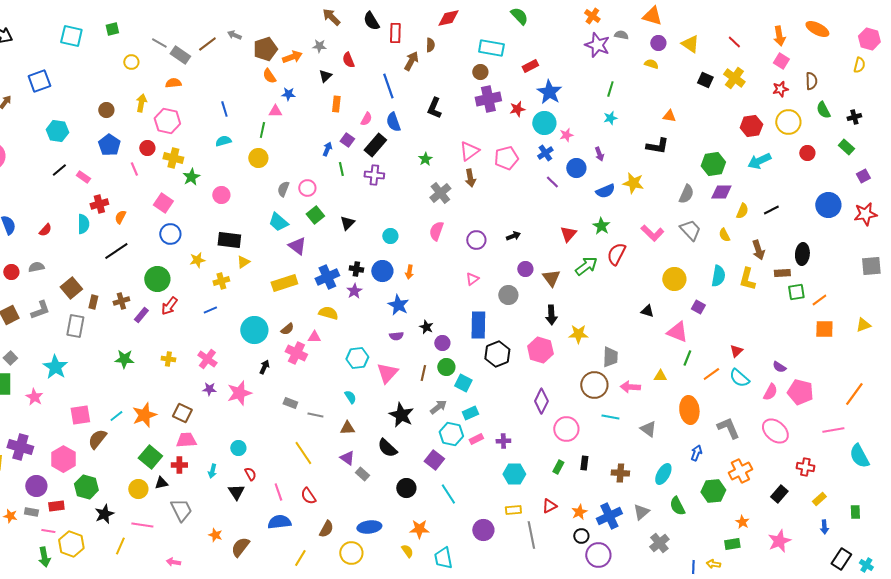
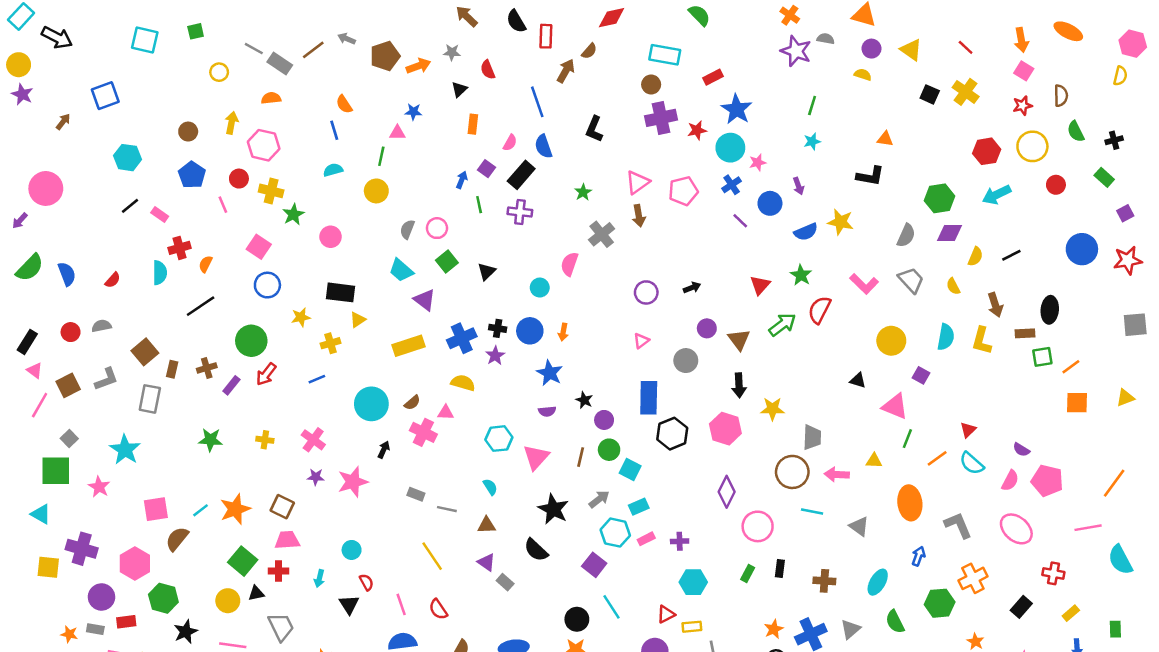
brown semicircle: (430, 45) -> (589, 51), turned 40
orange semicircle: (269, 76) -> (344, 104), moved
pink semicircle: (436, 231) -> (569, 264), moved
black circle: (406, 488) -> (577, 619), moved
red triangle: (549, 506) -> (666, 614), moved

